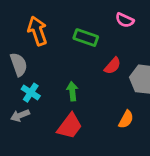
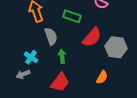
gray semicircle: (19, 64) -> (51, 36), moved
red semicircle: (113, 66) -> (92, 37), size x1.5

